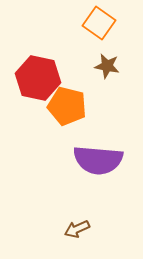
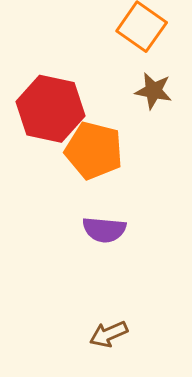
purple semicircle: (98, 160) -> (104, 230), moved, size x0.6

